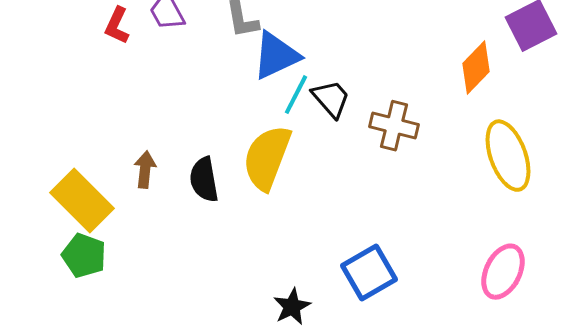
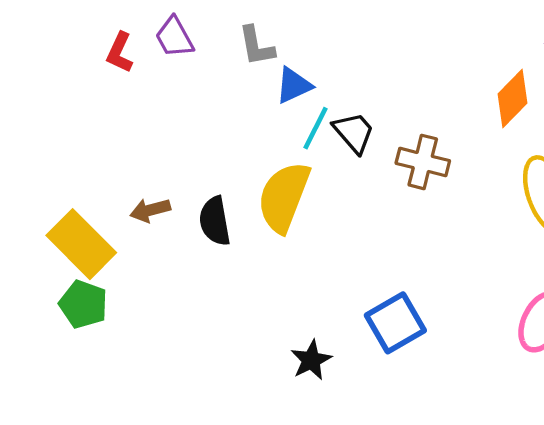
blue triangle: (276, 56) -> (294, 85), size x0.7
brown arrow: (145, 170) -> (150, 210), turned -111

